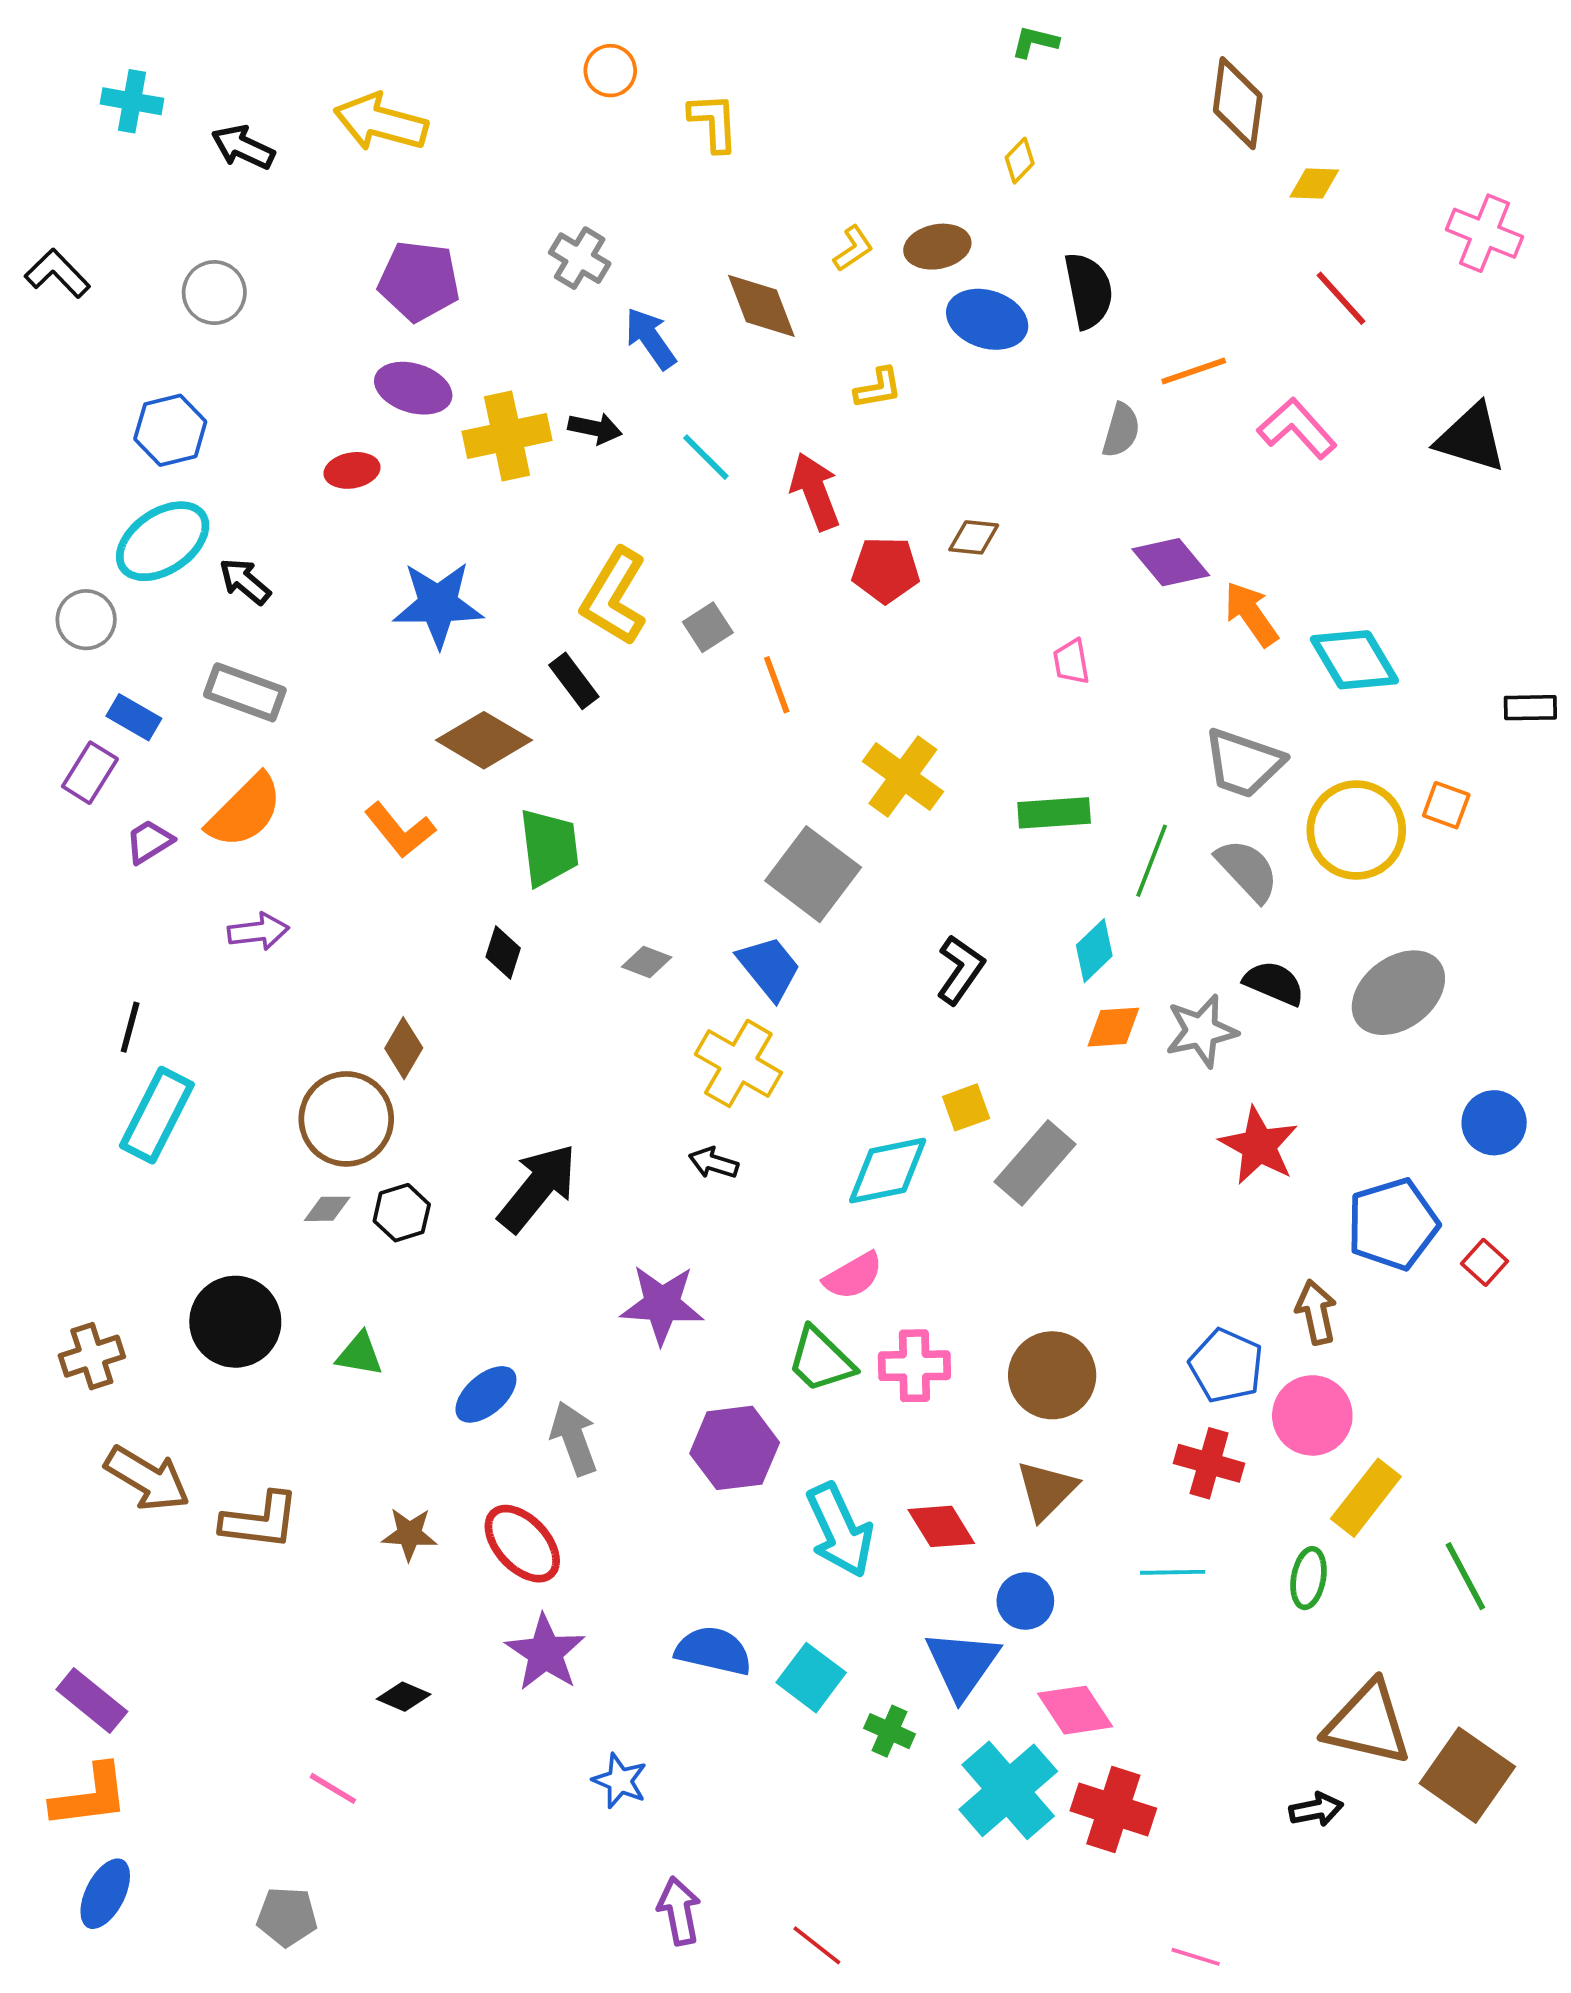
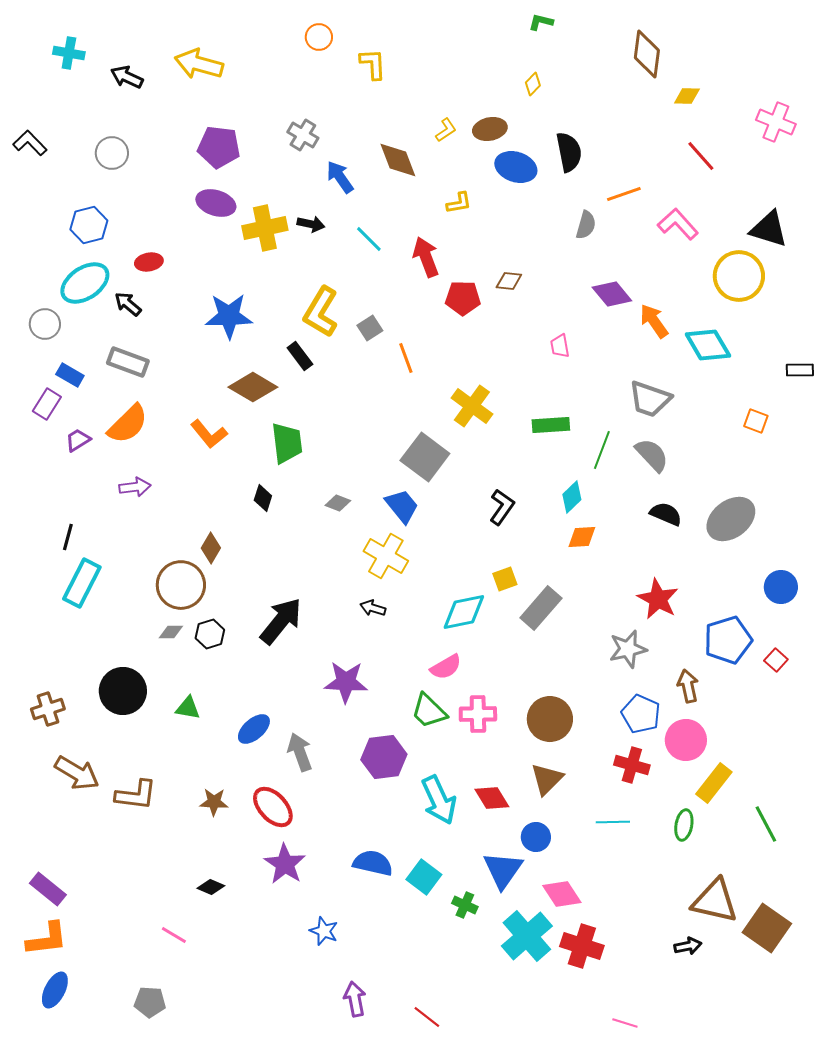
red ellipse: (352, 470) -> (149, 262), moved
yellow circle: (1356, 830) -> (739, 276), moved
gray star: (1201, 1031) -> (628, 649), moved

